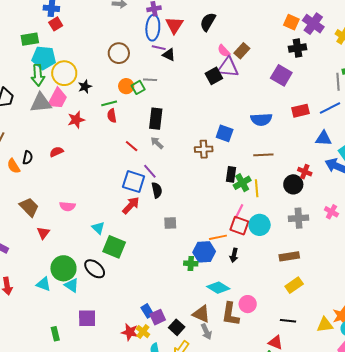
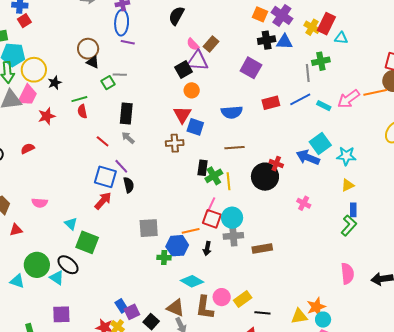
red triangle: (174, 25) -> (182, 115), moved
black triangle: (169, 55) -> (93, 62), moved
orange circle: (126, 86) -> (192, 90), moved
blue triangle: (324, 138) -> (285, 42), moved
black circle: (293, 184) -> (265, 177), size x1.4
gray cross: (299, 218) -> (233, 236), moved
gray square: (170, 223) -> (149, 228), moved, size x1.5
red triangle: (43, 233) -> (16, 230), turned 40
cyan triangle: (72, 285) -> (57, 278), moved
yellow rectangle: (294, 285) -> (243, 299), moved

